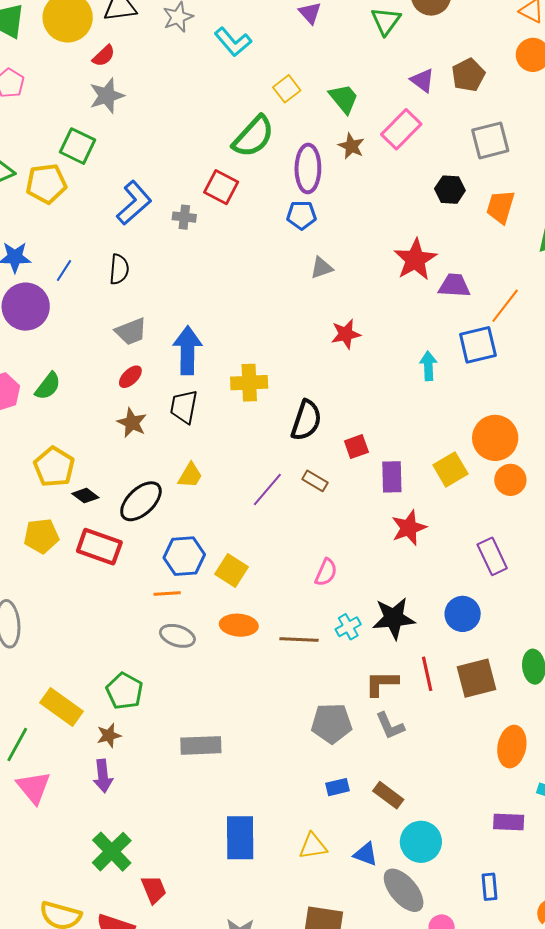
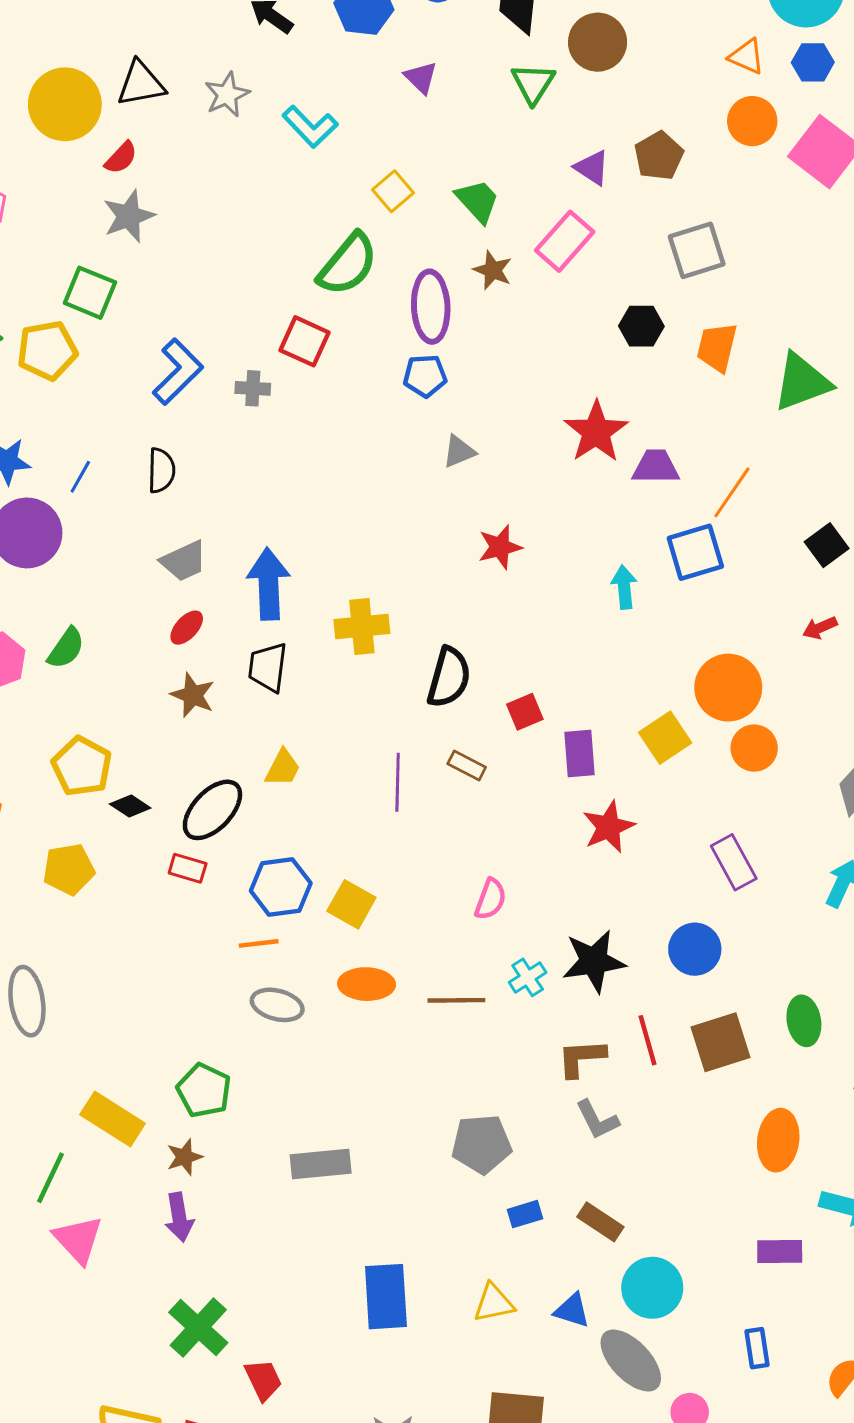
purple line: (267, 490) -> (398, 782), turned -36
red rectangle: (99, 547) -> (188, 868), moved, size x0.6
gray pentagon: (332, 723) -> (481, 1144), moved

